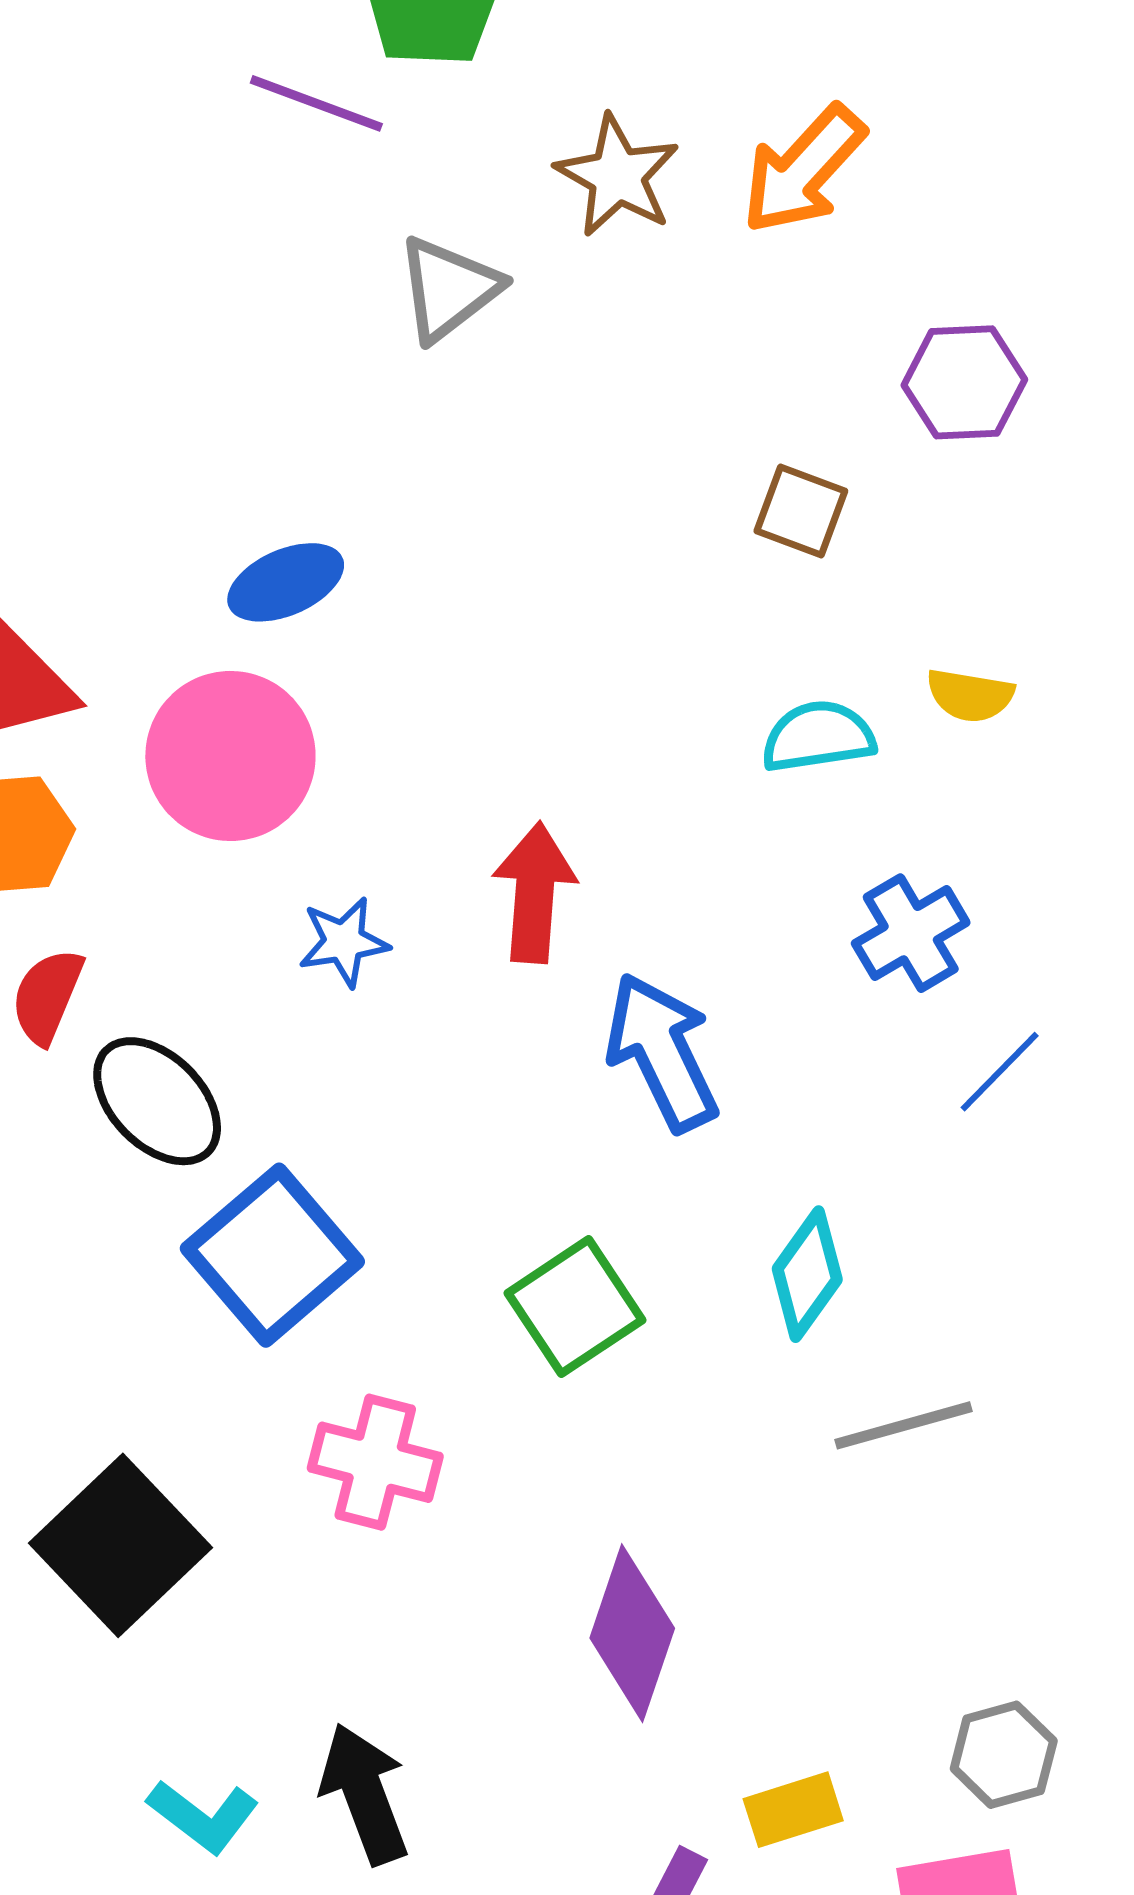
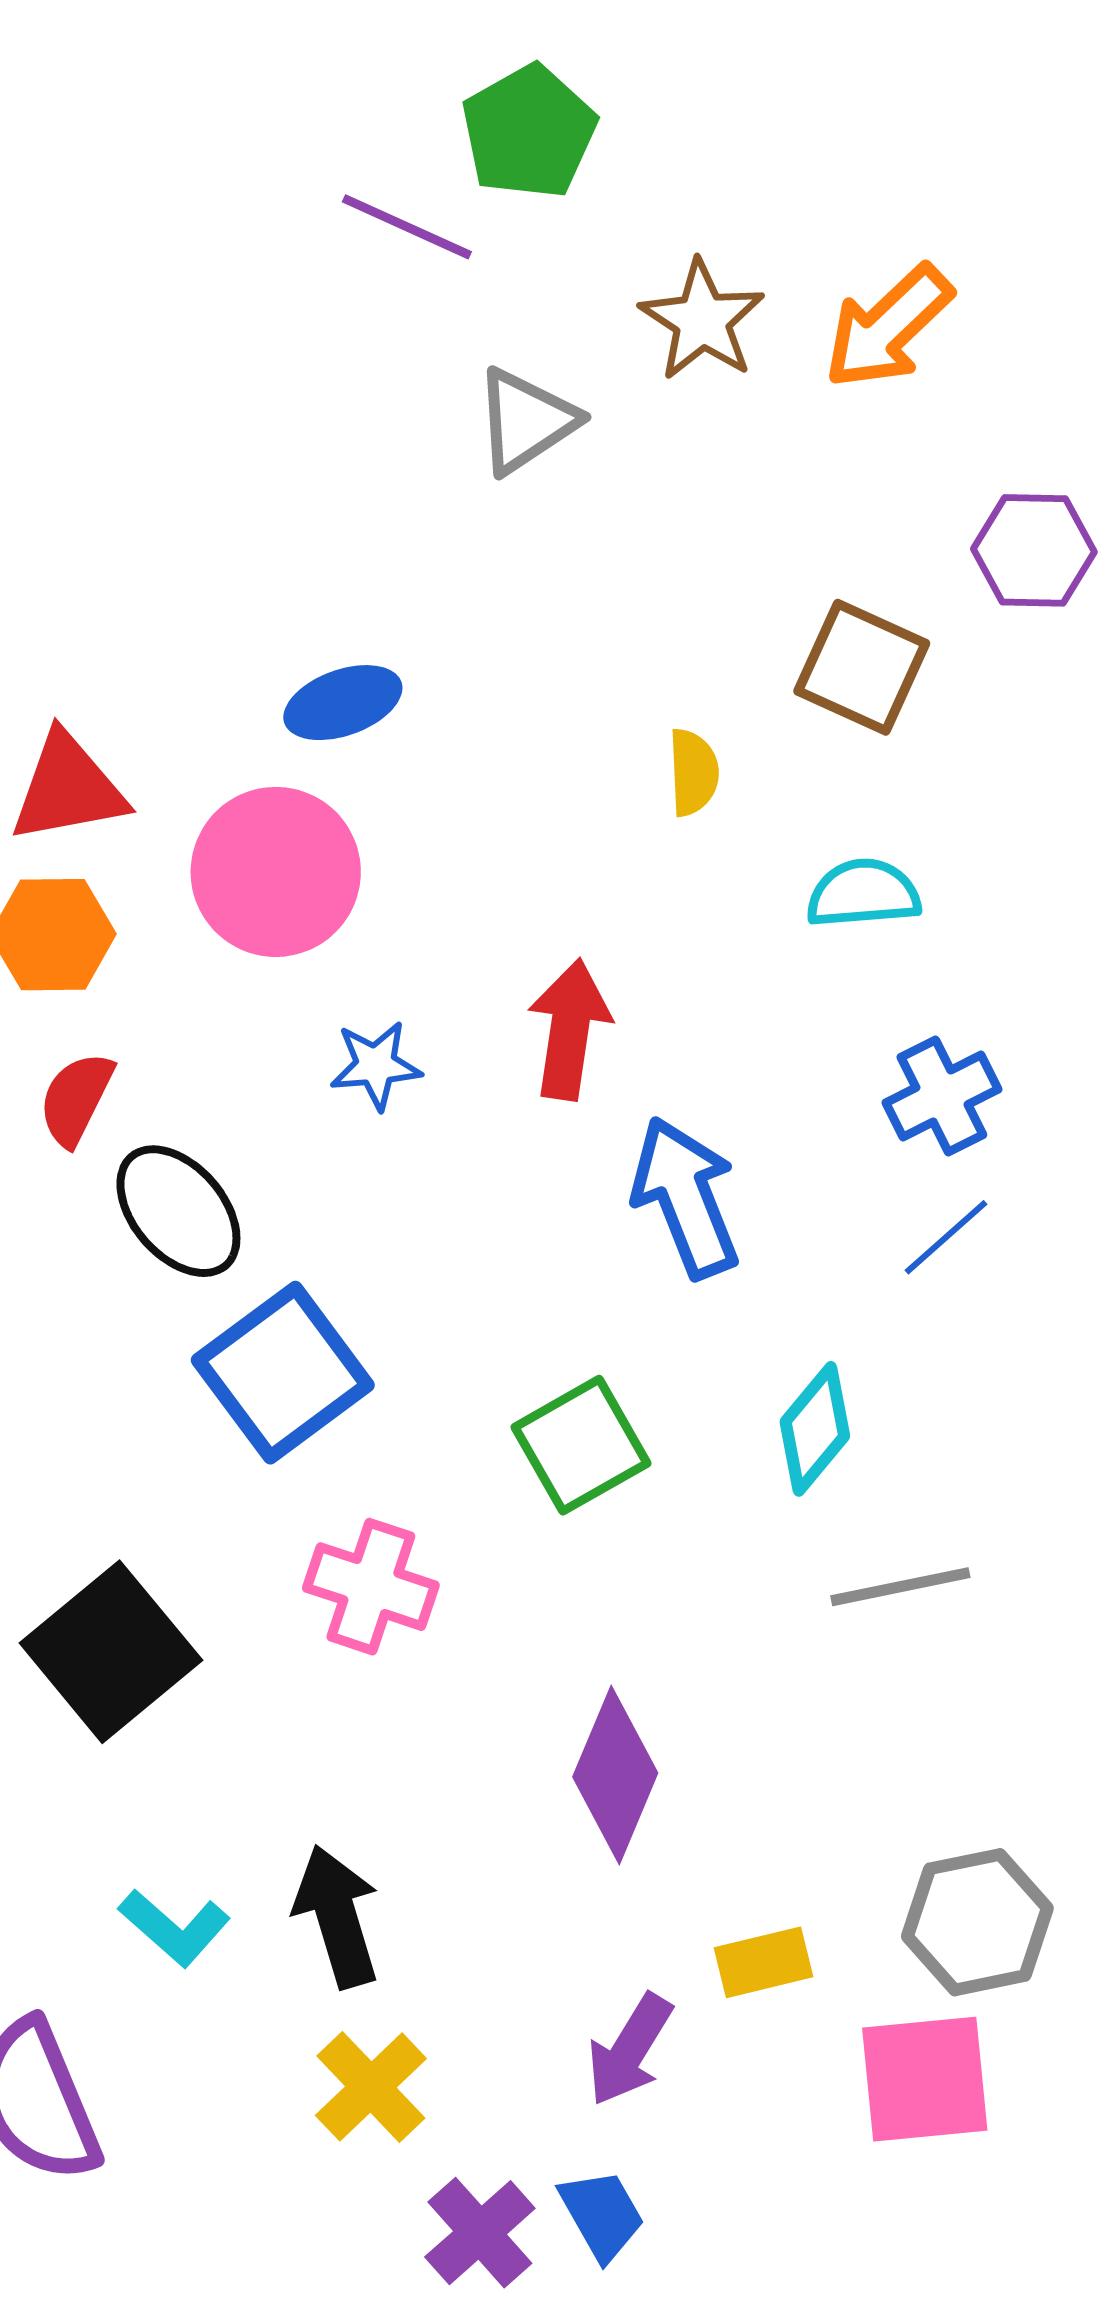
brown square: (801, 511) -> (862, 667), size x1.4
yellow semicircle: (970, 695) -> (693, 772), moved, turned -106
blue line: (1000, 1072) -> (946, 1237), moved
gray hexagon: (1004, 1755) -> (977, 1922), size x1.4

